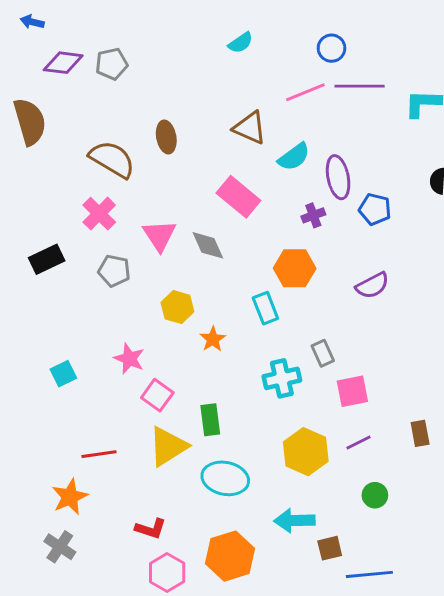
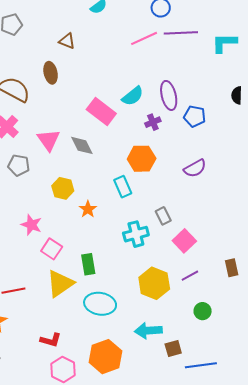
brown triangle: (250, 128) -> (67, 41), moved, size x0.7
cyan semicircle: (294, 157) -> (133, 96), moved
pink square: (352, 391) -> (184, 241), turned -30

